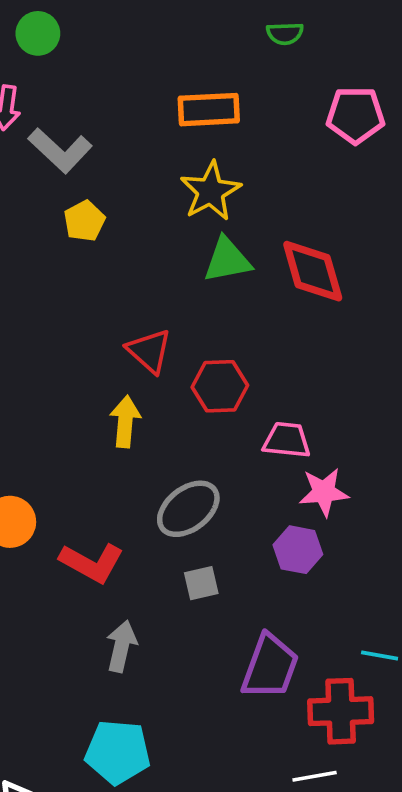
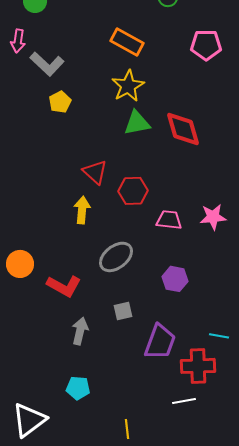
orange rectangle: (209, 110) -> (127, 42), turned 32
pink star: (324, 492) -> (213, 217), moved
gray square: (201, 583) -> (123, 311), moved
cyan pentagon: (118, 752) -> (78, 388), size x0.7

